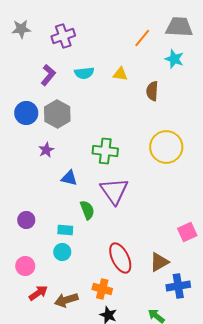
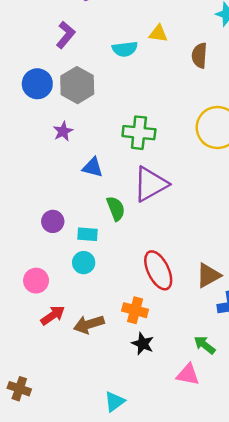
cyan semicircle: (84, 73) -> (125, 49), moved
purple triangle: (114, 191) -> (151, 184), turned 36
purple circle: (26, 220) -> (53, 221), moved

